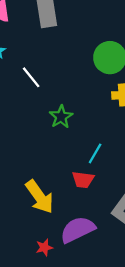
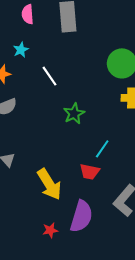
purple semicircle: (78, 230) -> (81, 216), turned 128

